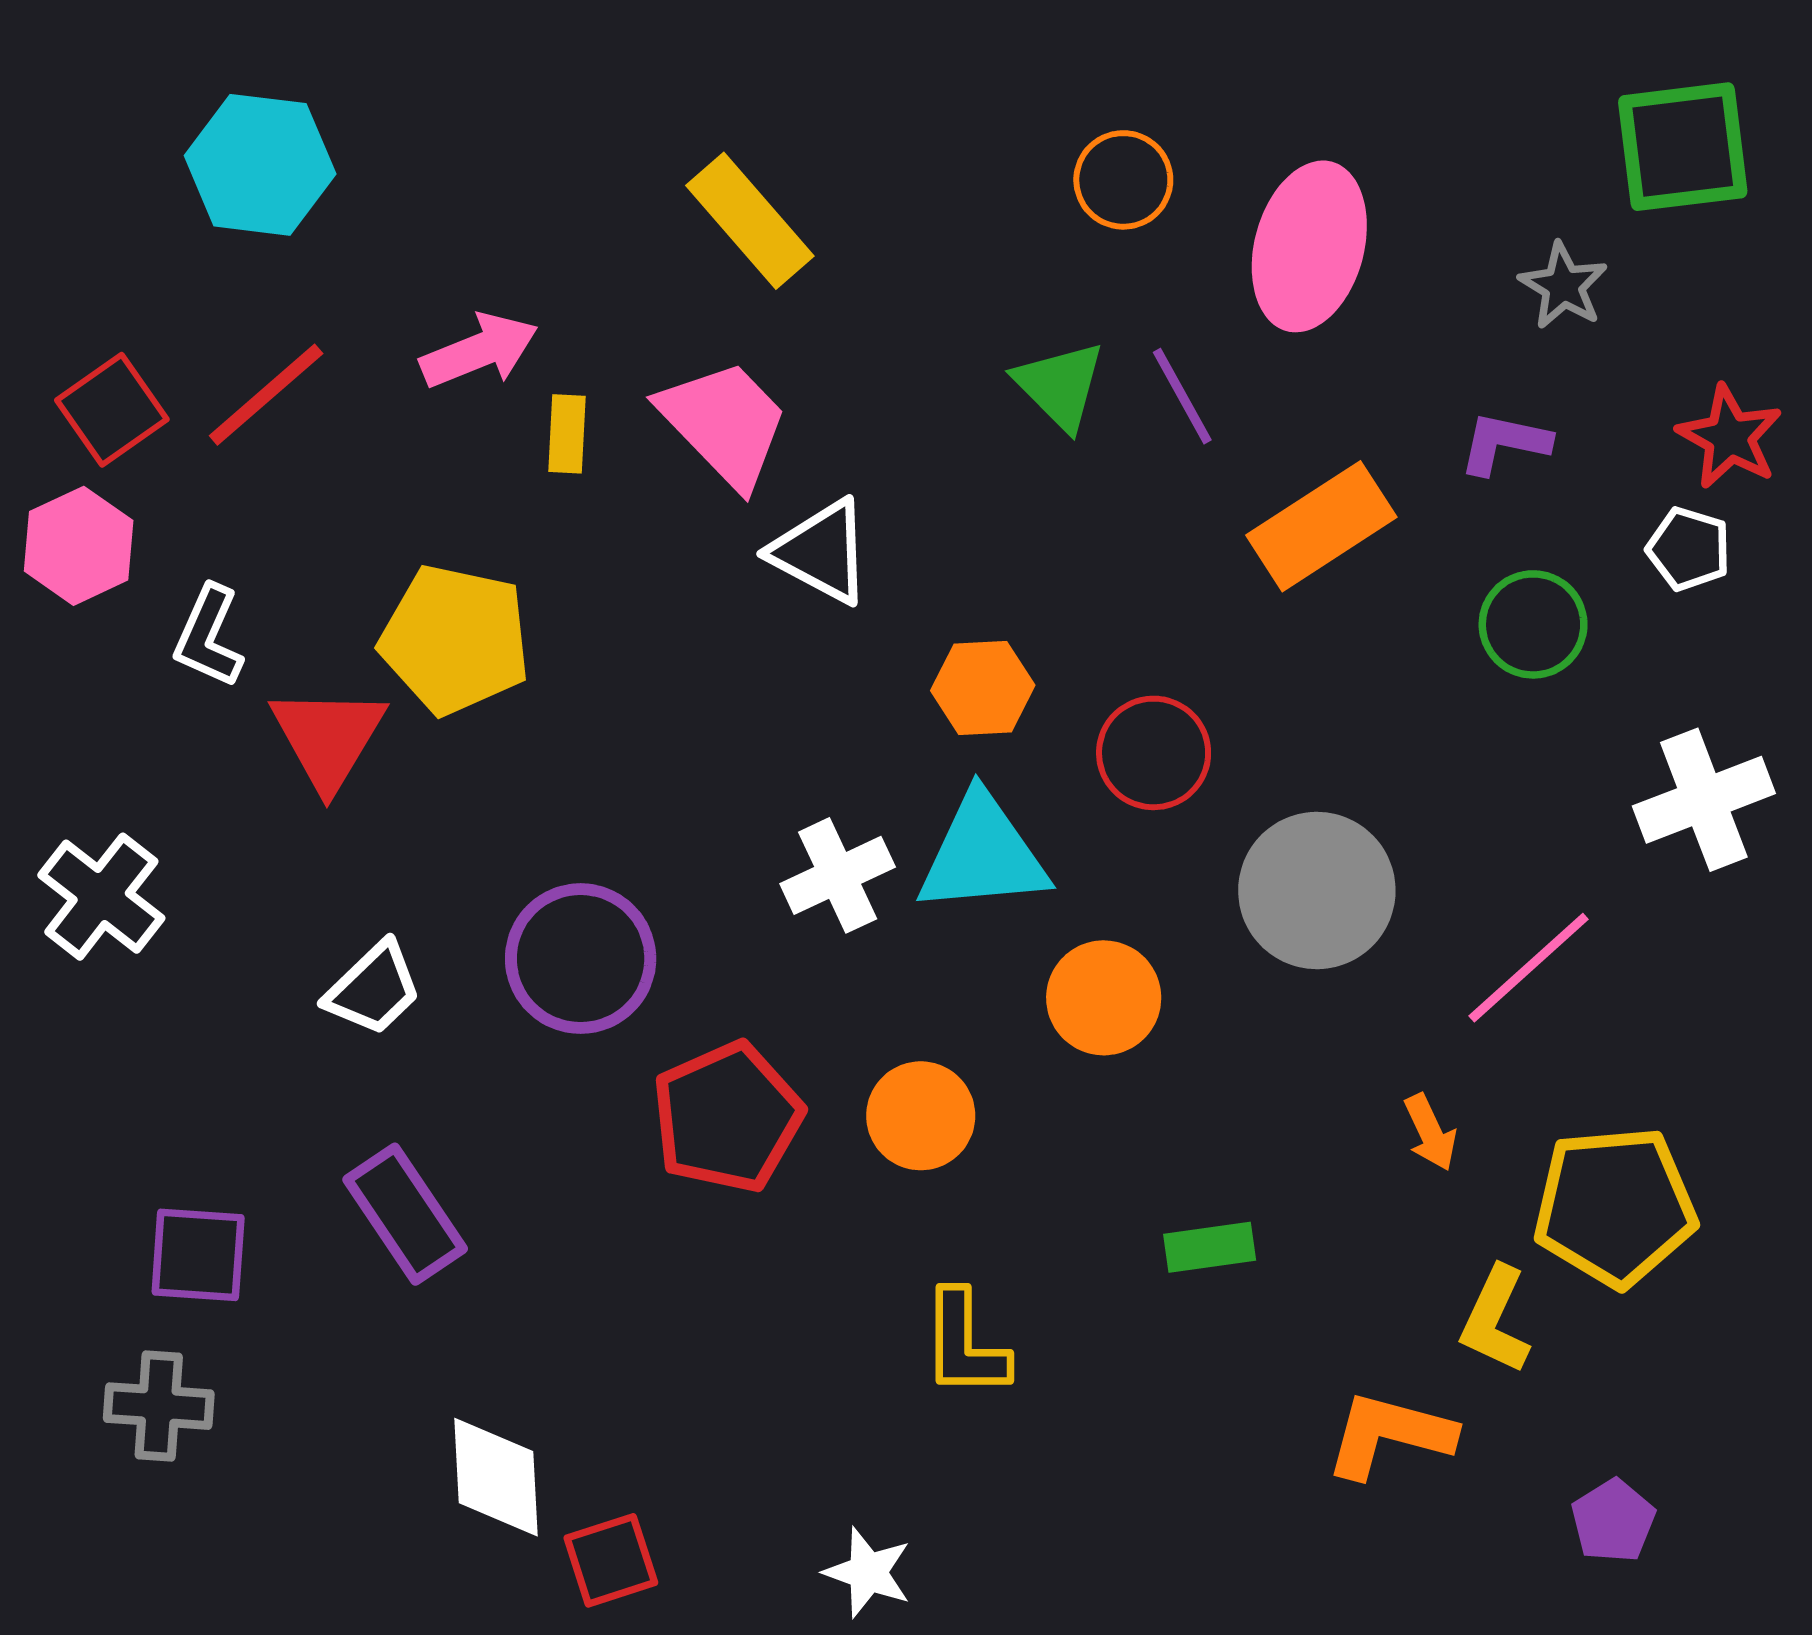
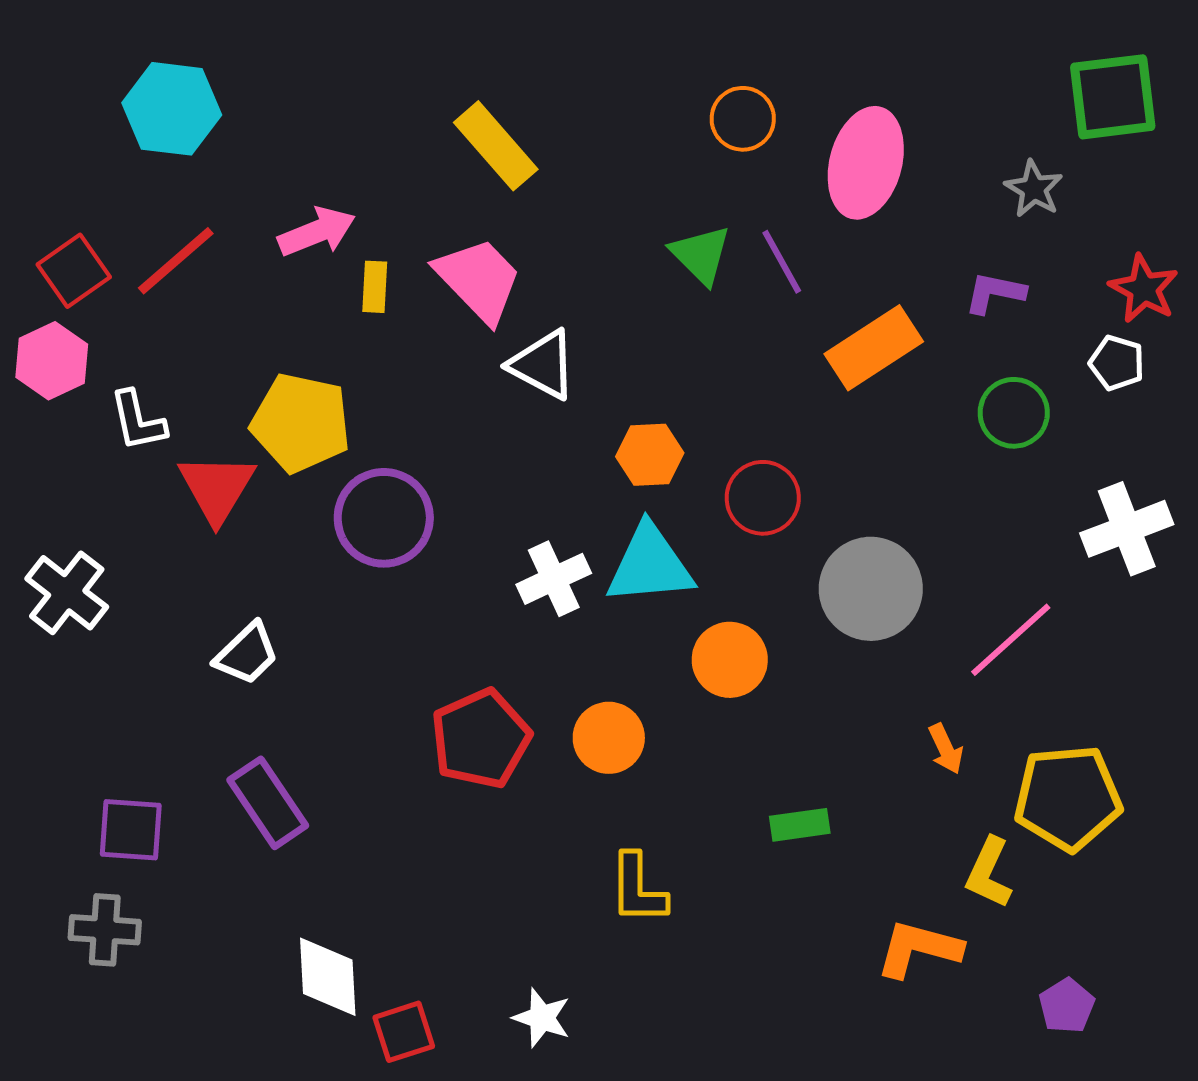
white L-shape: (209, 637) -> (138, 421), turned -36
purple circle: (581, 959) -> (384, 518), moved
white star: (868, 1572) -> (542, 1018), moved

